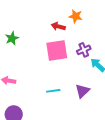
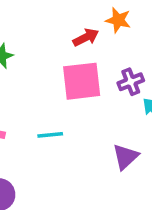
red arrow: (58, 26) -> (86, 37), turned 136
cyan line: (53, 91) -> (50, 135), moved

